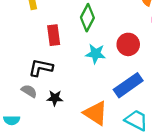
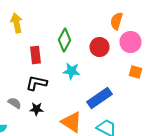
red circle: (128, 44) -> (100, 47), moved
black L-shape: (41, 68) -> (36, 83), moved

